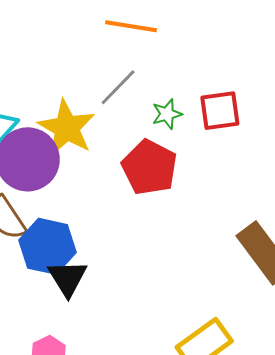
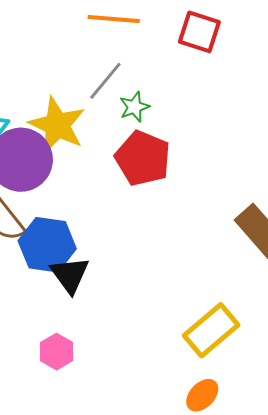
red square: (220, 111) -> (199, 32), moved, turned 30
green star: (167, 114) -> (134, 107), moved

